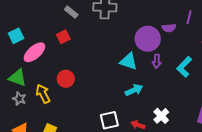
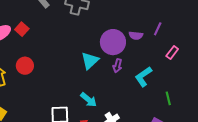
red square: (63, 37) -> (22, 29), moved, turned -32
cyan triangle: (129, 61) -> (90, 61), turned 48
cyan arrow: (134, 90) -> (89, 100), moved, turned 54

